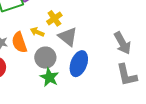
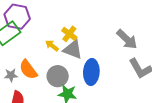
yellow cross: (54, 18) -> (69, 34), moved
yellow arrow: (37, 32) -> (52, 46), moved, turned 32

